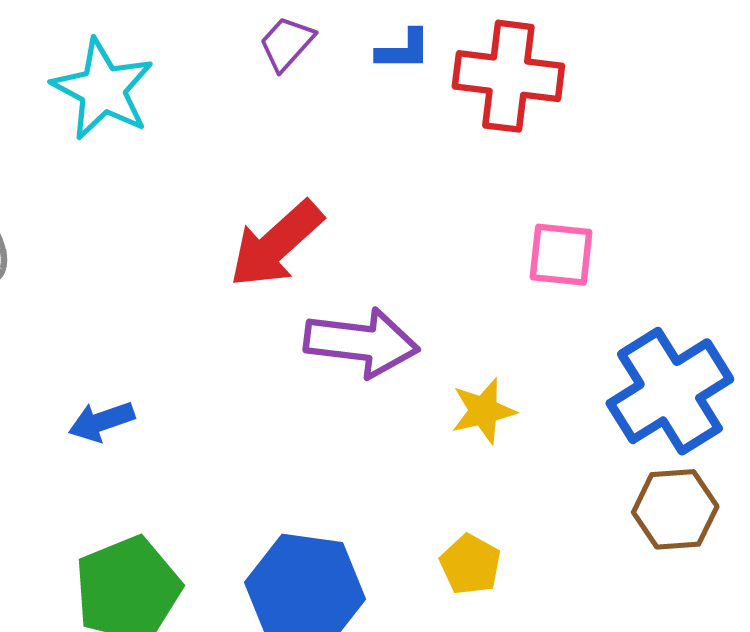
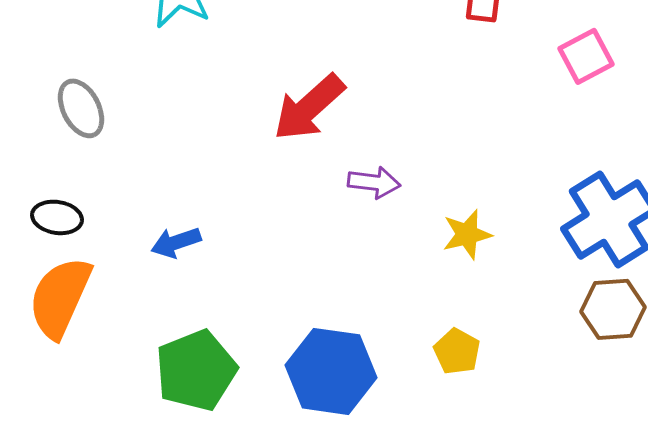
pink square: (561, 255) -> (586, 56), moved, turned -34
purple arrow: (361, 343) -> (374, 182), size x0.6

